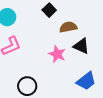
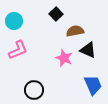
blue trapezoid: (86, 81) -> (93, 85), turned -75

